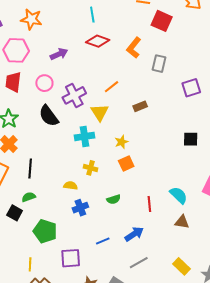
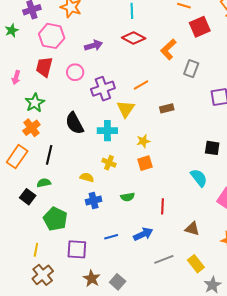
red square: (162, 21) -> (200, 27), turned 35
black semicircle: (49, 116) -> (74, 123), moved
cyan semicircle: (179, 195) -> (199, 178), moved
gray line: (139, 263) -> (164, 259), moved
yellow rectangle: (182, 266) -> (196, 264), moved

